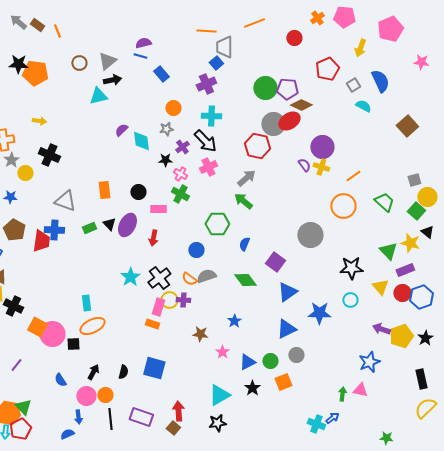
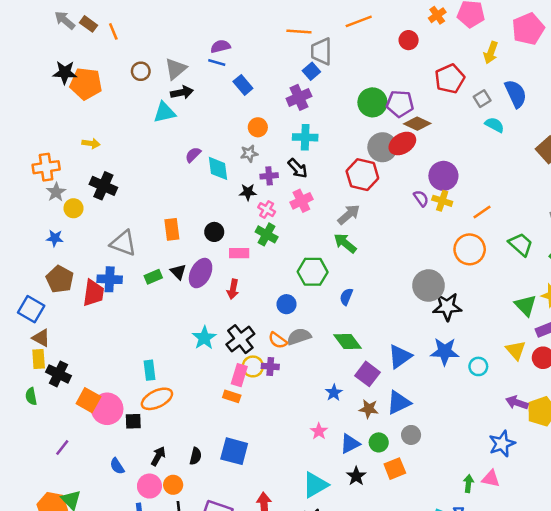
black arrow: (205, 141) -> (298, 168), size x0.7
purple cross: (182, 147) -> (269, 176), turned 32
purple square: (275, 262) -> (367, 374), moved
black star: (351, 268) -> (447, 307), moved
blue star: (319, 313) -> (445, 352), moved
brown star: (200, 334) -> (369, 409), moved

